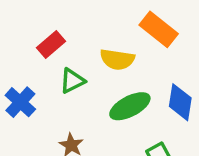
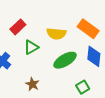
orange rectangle: (159, 29) -> (88, 29), moved

